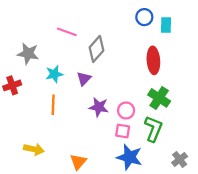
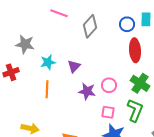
blue circle: (144, 17) -> (127, 24), moved
pink line: (67, 32) -> (59, 13), moved
gray diamond: (96, 49) -> (90, 26), moved
pink circle: (126, 110) -> (109, 85), moved

